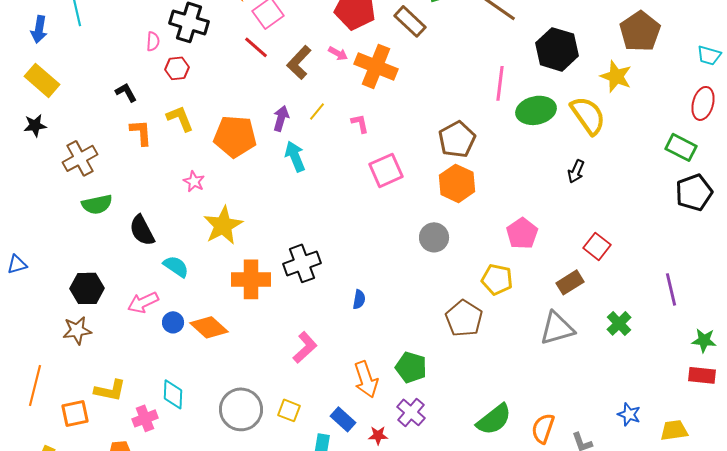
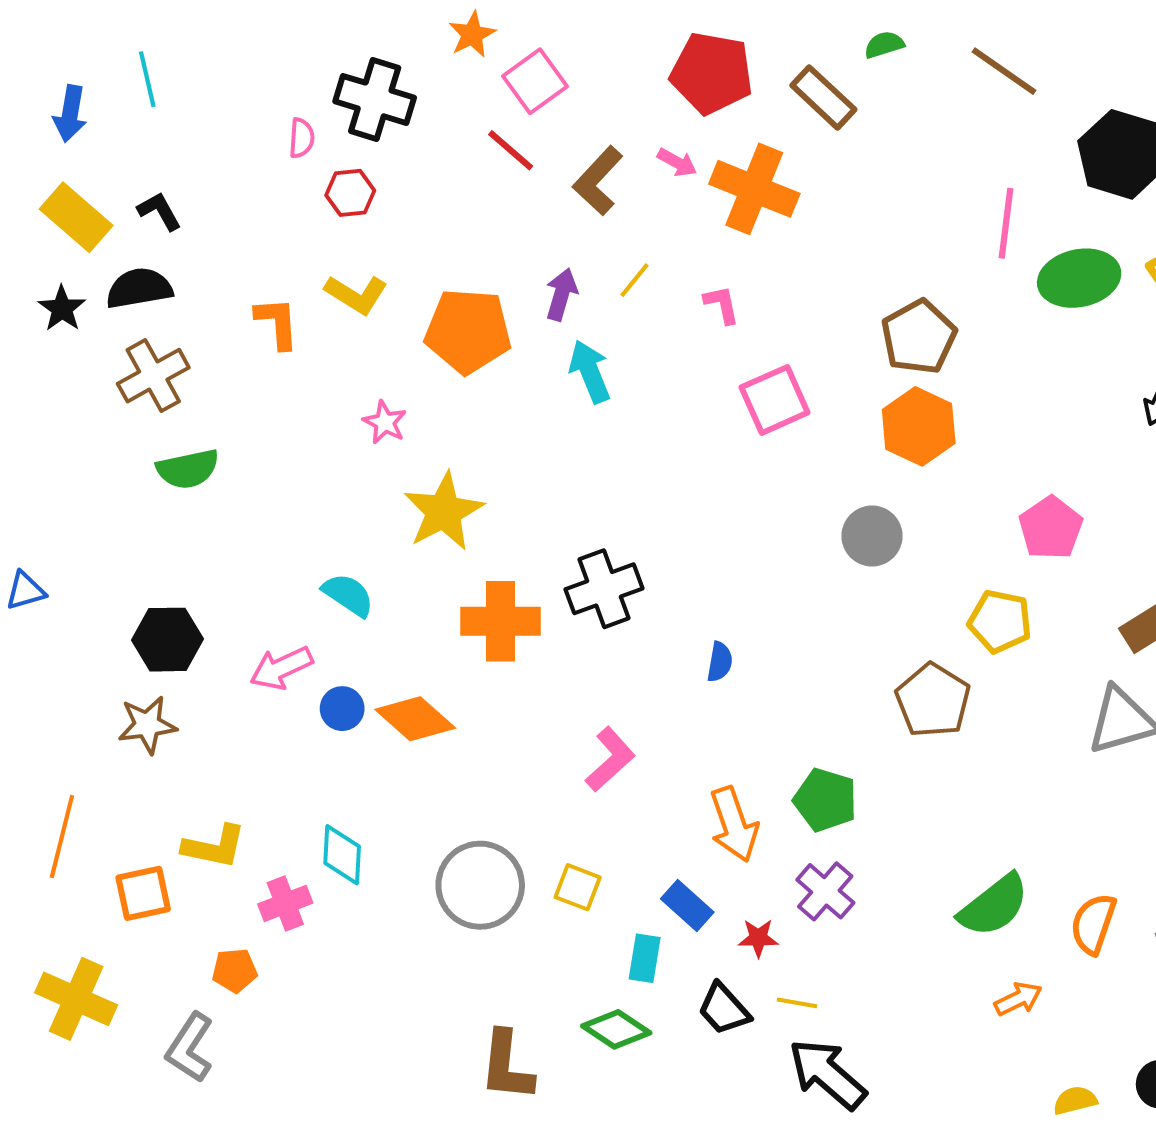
black L-shape: (126, 92) -> (159, 211), moved
yellow L-shape: (180, 118) -> (356, 294), turned 144
black star: (35, 125) -> (62, 309), turned -30
black semicircle: (142, 230) -> (139, 288), moved, turned 108

